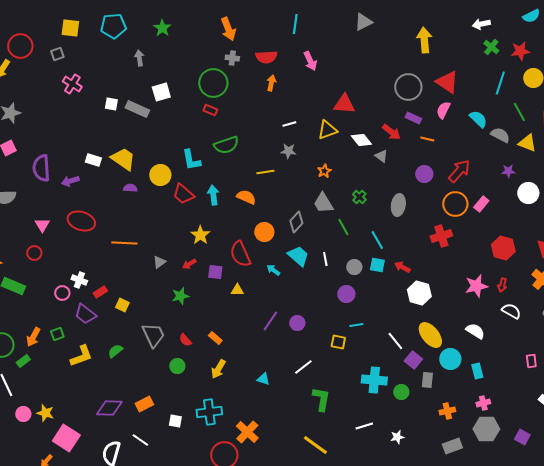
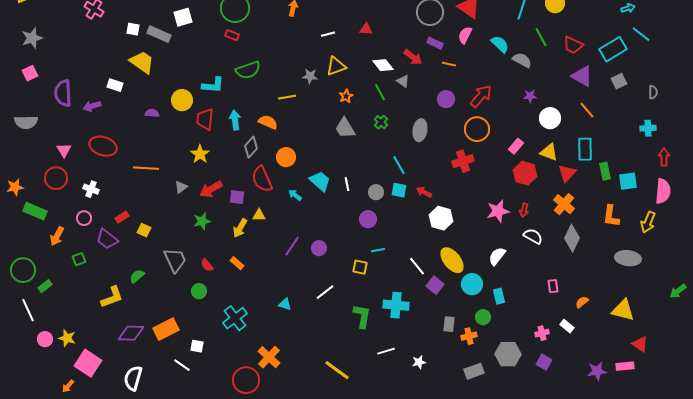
red triangle: (344, 104) -> (366, 29), size x0.6
white line: (289, 124) -> (328, 34), moved
yellow triangle: (327, 130) -> (336, 66), moved
yellow triangle: (527, 143) -> (549, 152), moved
yellow trapezoid: (123, 159) -> (142, 62), moved
cyan L-shape: (191, 160) -> (213, 85), turned -75
red trapezoid: (183, 194) -> (205, 119), turned 55
pink rectangle: (481, 204) -> (516, 146), moved
gray diamond: (296, 222) -> (251, 147), moved
green line: (343, 227) -> (380, 92), moved
yellow star: (200, 235) -> (200, 154), moved
red circle: (34, 253) -> (56, 178), size x1.5
red arrow: (189, 264) -> (211, 189), size x1.6
white cross: (79, 280) -> (91, 189), moved
white semicircle: (475, 331) -> (497, 256), turned -84
orange arrow: (33, 337) -> (57, 236), moved
yellow L-shape: (81, 356) -> (112, 297), moved
yellow arrow: (218, 369) -> (240, 228), moved
gray rectangle: (427, 380) -> (449, 324), moved
green circle: (401, 392) -> (483, 317), moved
green L-shape: (321, 399) -> (362, 316), moved
pink cross: (483, 403) -> (542, 333), moved
orange rectangle: (144, 404) -> (166, 329), size x1.4
cyan cross: (209, 412) -> (235, 318), moved, turned -30
white line: (140, 440) -> (182, 365), moved

